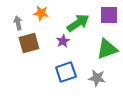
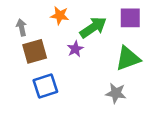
orange star: (41, 13) -> (60, 15), moved
blue square: (66, 72) -> (45, 86), moved

